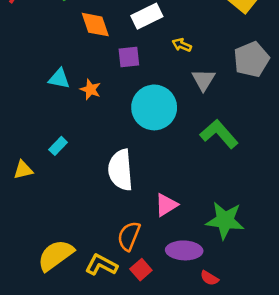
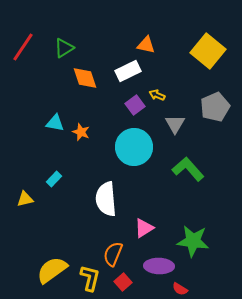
purple square: (129, 57) -> (135, 105), moved, turned -30
yellow L-shape: (101, 265) -> (90, 278), turned 76

